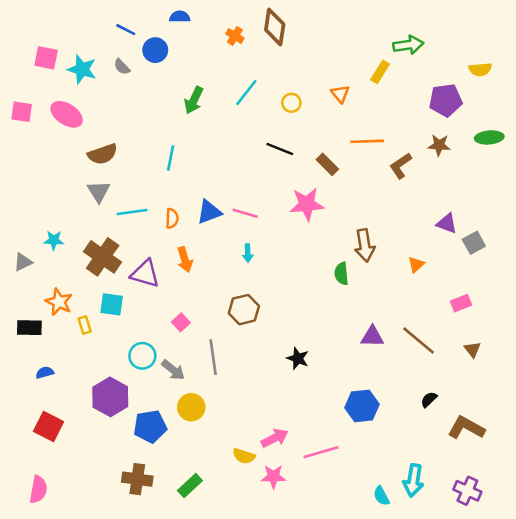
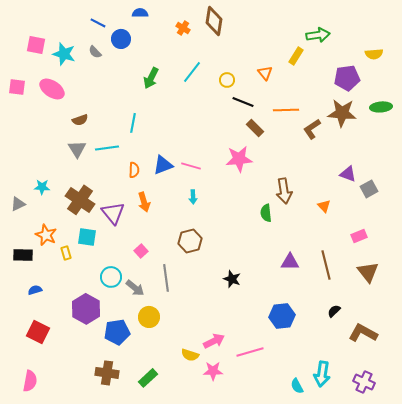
brown star: (439, 145) -> (342, 113), size x1.6
black line: (280, 149) -> (243, 102), moved
brown semicircle: (103, 154) -> (80, 120), size x0.7
cyan line: (132, 212) -> (107, 148), moved
orange triangle: (416, 265) -> (324, 206), turned -32
purple triangle: (145, 274) -> (113, 213), turned 35
brown line: (419, 340) -> (326, 265), turned 36
brown triangle: (473, 349) -> (368, 272), size x1.6

